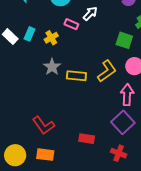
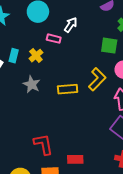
gray star: (52, 67) -> (32, 84), moved
red L-shape: (44, 125) -> (43, 144), turned -145
red rectangle: (87, 139) -> (75, 159), moved

